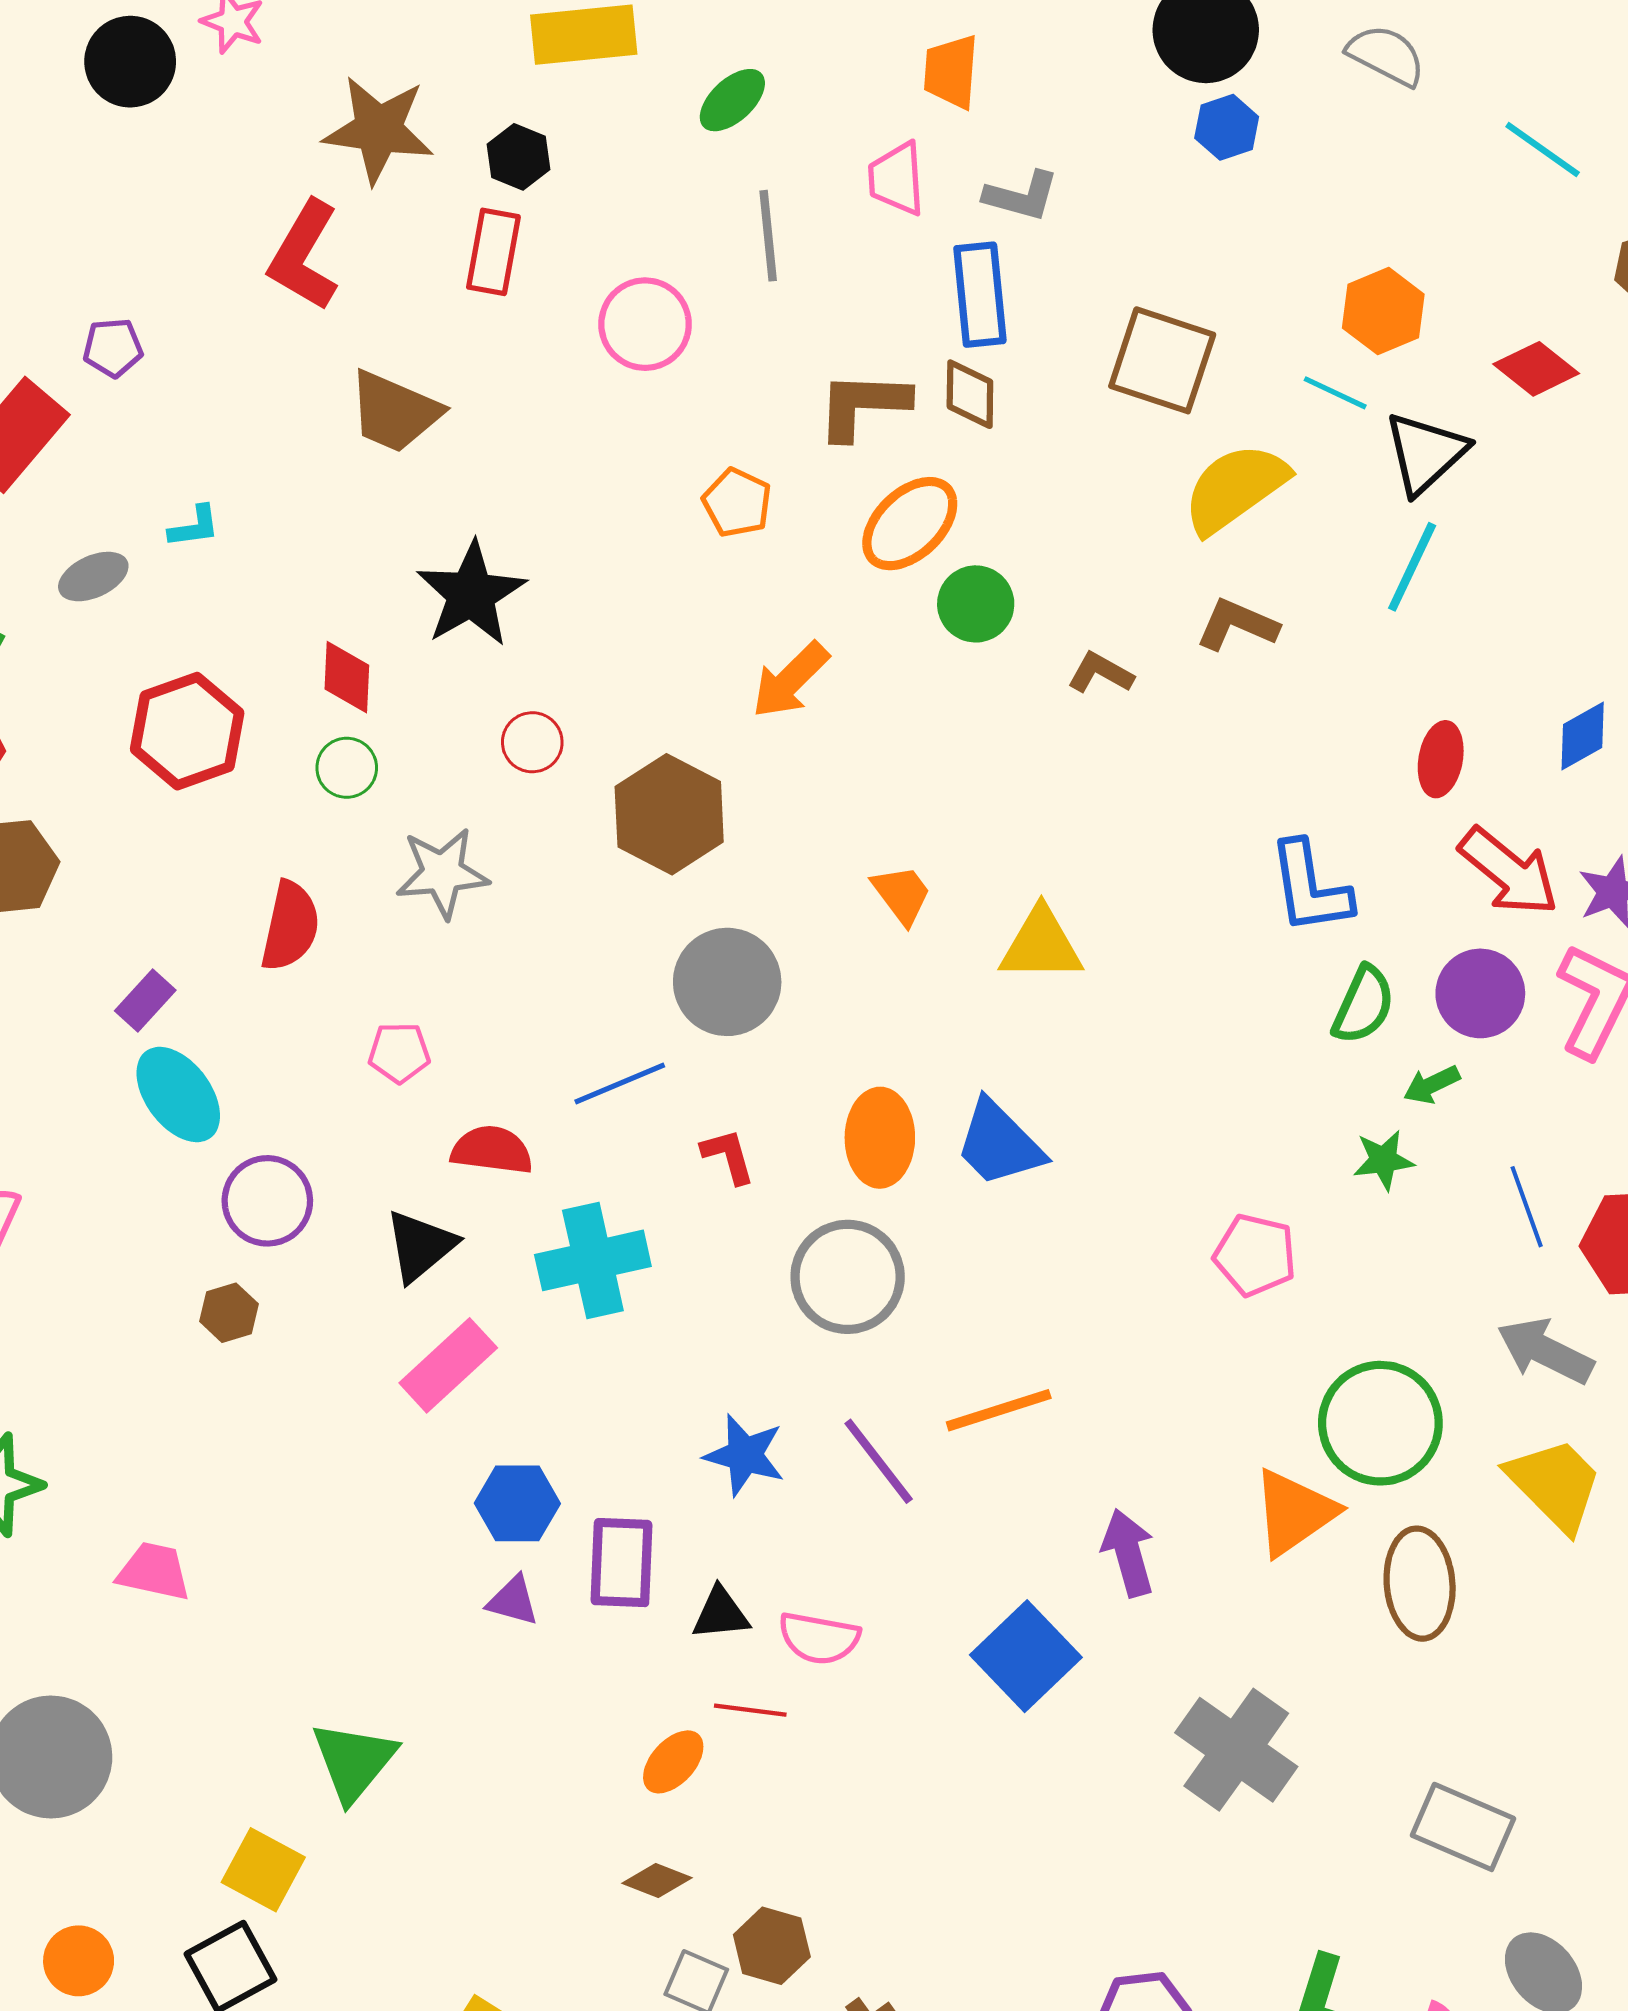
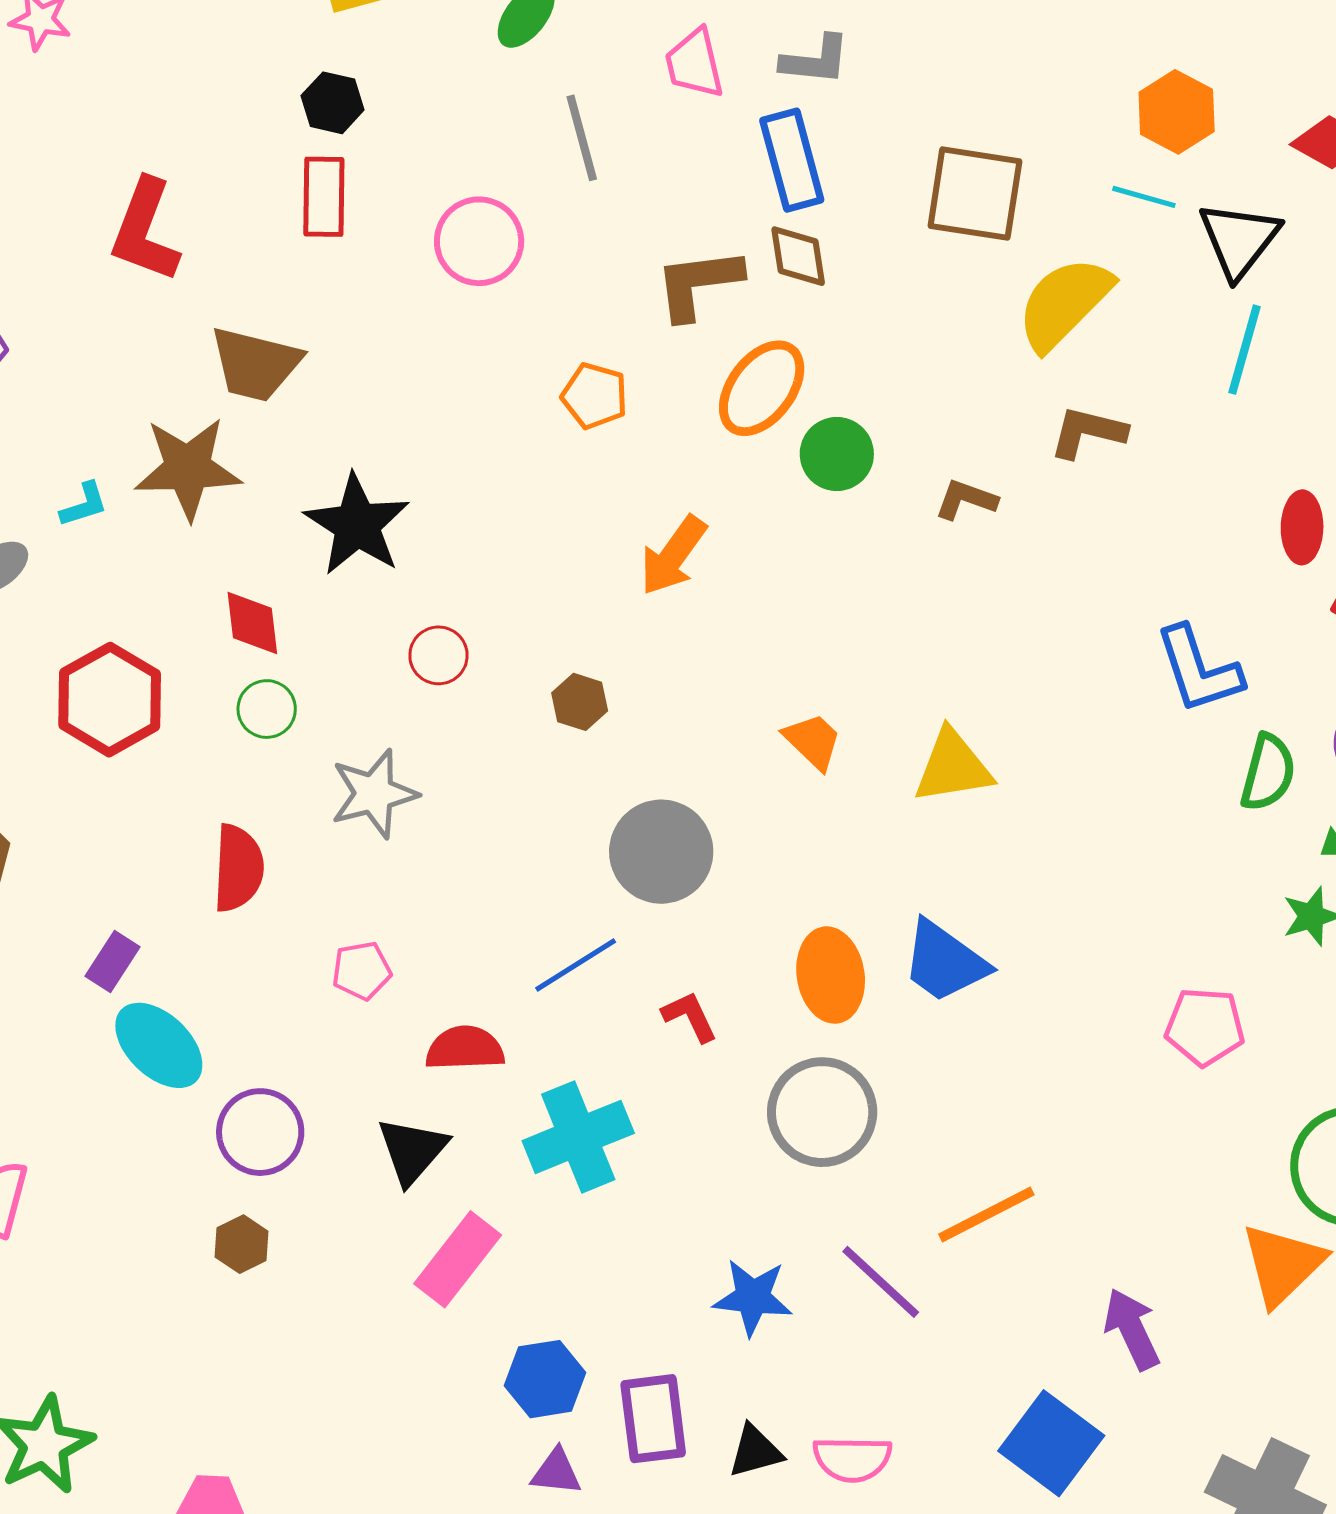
brown star: (378, 130) -> (188, 468), moved
brown hexagon: (669, 814) -> (580, 702), size x0.5

